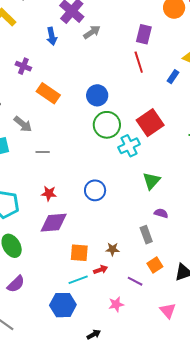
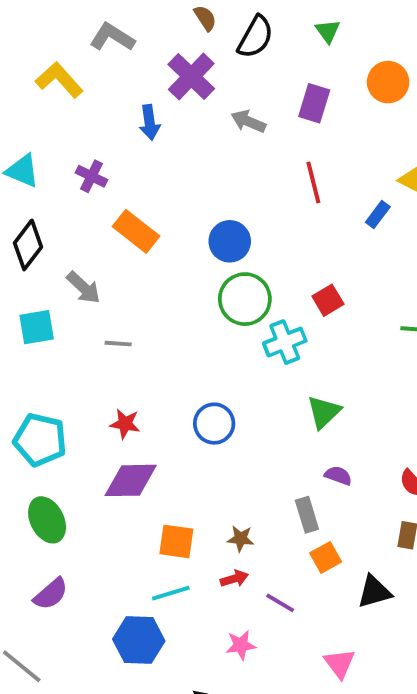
gray arrow: (92, 32) -> (248, 121), moved, turned -126
purple rectangle: (144, 34) -> (314, 103), moved
red square: (150, 123) -> (328, 300), size x0.6
orange square: (155, 265) -> (326, 557), moved
red arrow: (101, 270) -> (234, 579), moved

